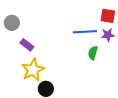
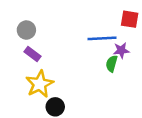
gray circle: (12, 23) -> (26, 30), moved
purple star: (108, 35) -> (121, 50), moved

